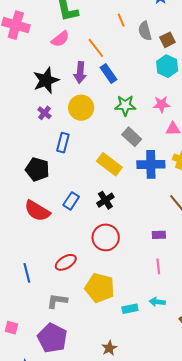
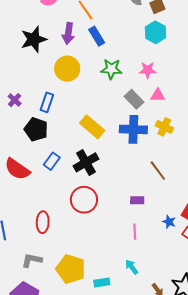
purple cross: (44, 113) -> (15, 100), moved
gray rectangle: (132, 137) -> (134, 99), moved
black pentagon: (37, 169) -> (36, 129), moved
black cross: (105, 200) -> (86, 162), size x1.4
red ellipse: (66, 262) -> (43, 222), turned -60
yellow pentagon: (100, 288) -> (71, 269), moved
cyan arrow: (157, 302) -> (132, 267), turned 42
cyan rectangle: (130, 309) -> (102, 283), moved

